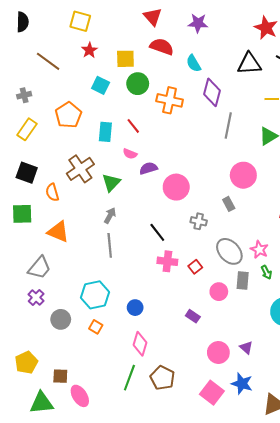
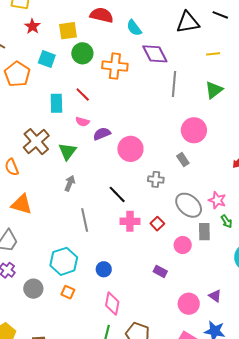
purple diamond: (212, 92) -> (155, 54), turned -36
orange pentagon: (68, 115) -> (17, 74), moved
gray line: (110, 245) -> (85, 220), moved

